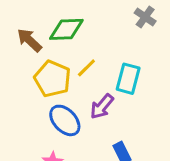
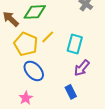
purple arrow: (102, 107) -> (82, 68), moved

